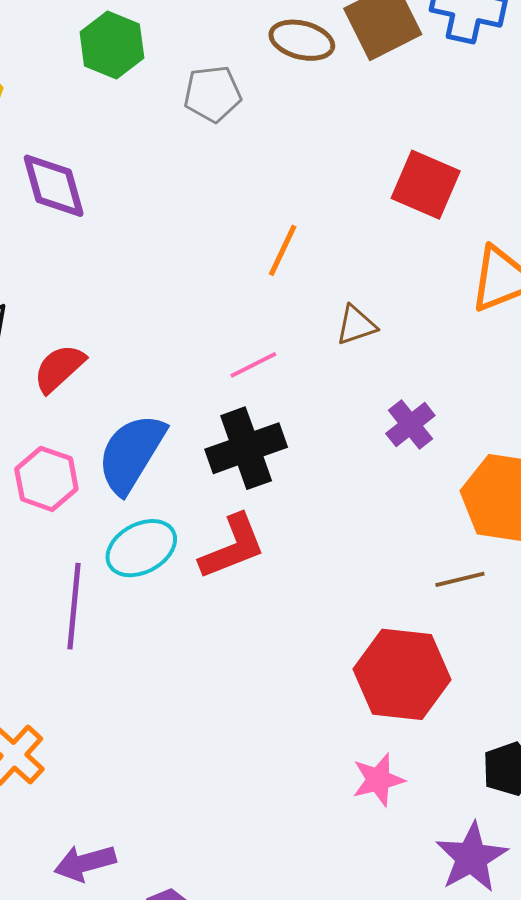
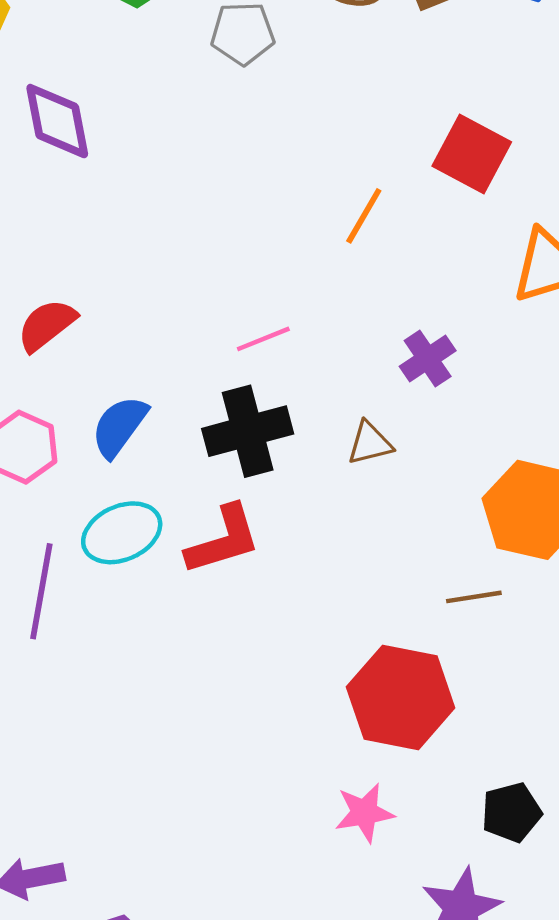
orange line: (283, 250) -> (364, 216), moved
brown triangle: (356, 325) -> (370, 443), moved
purple cross: (410, 424) -> (428, 359), moved
blue semicircle: (131, 453) -> (119, 426), size x0.7

